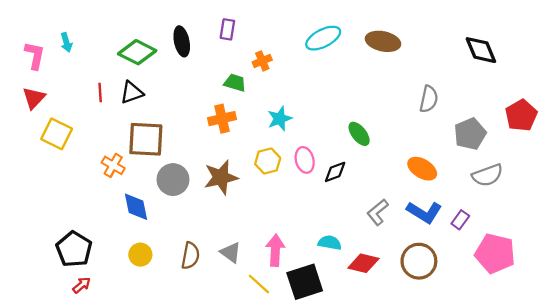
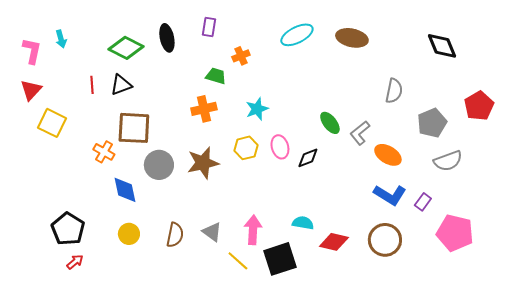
gray L-shape: (378, 212) -> (360, 133), moved

